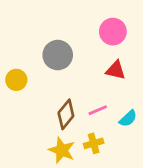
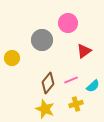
pink circle: (113, 32) -> (68, 23), moved
red triangle: (116, 70) -> (84, 51), turned -49
yellow cross: (94, 143) -> (76, 104), moved

